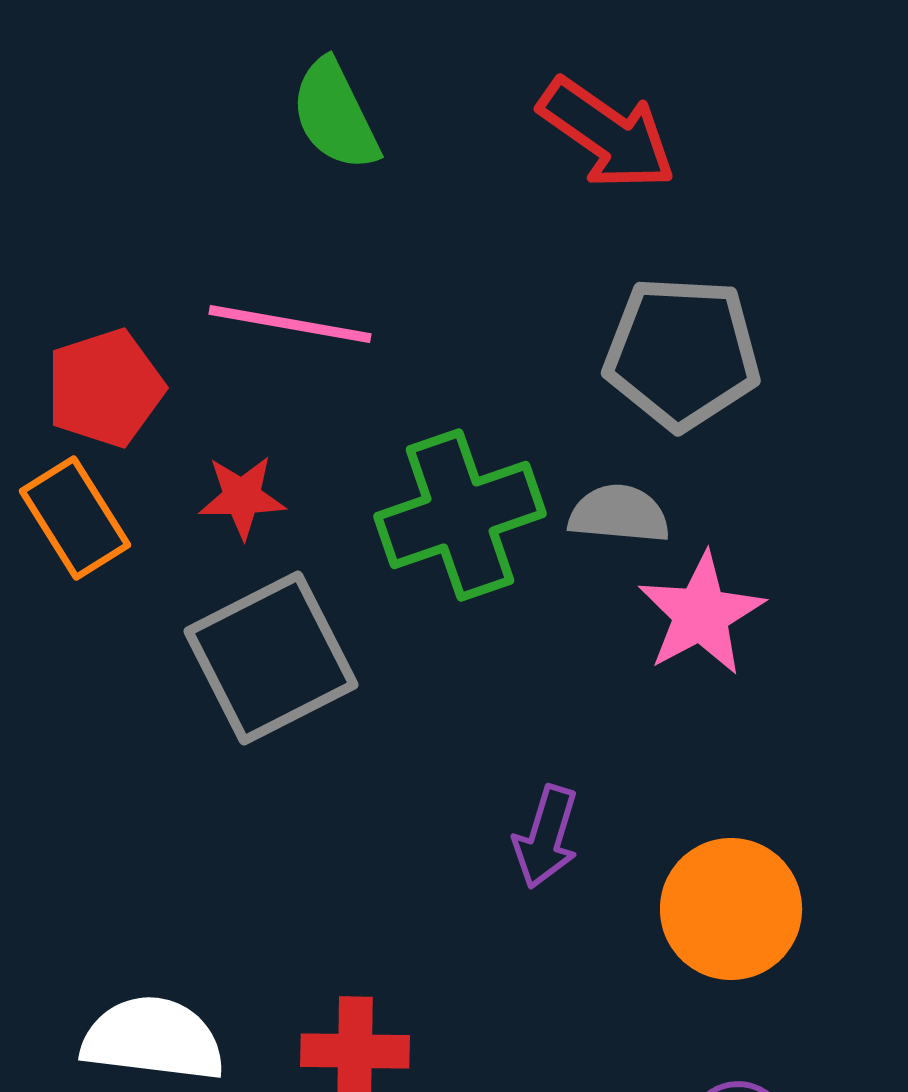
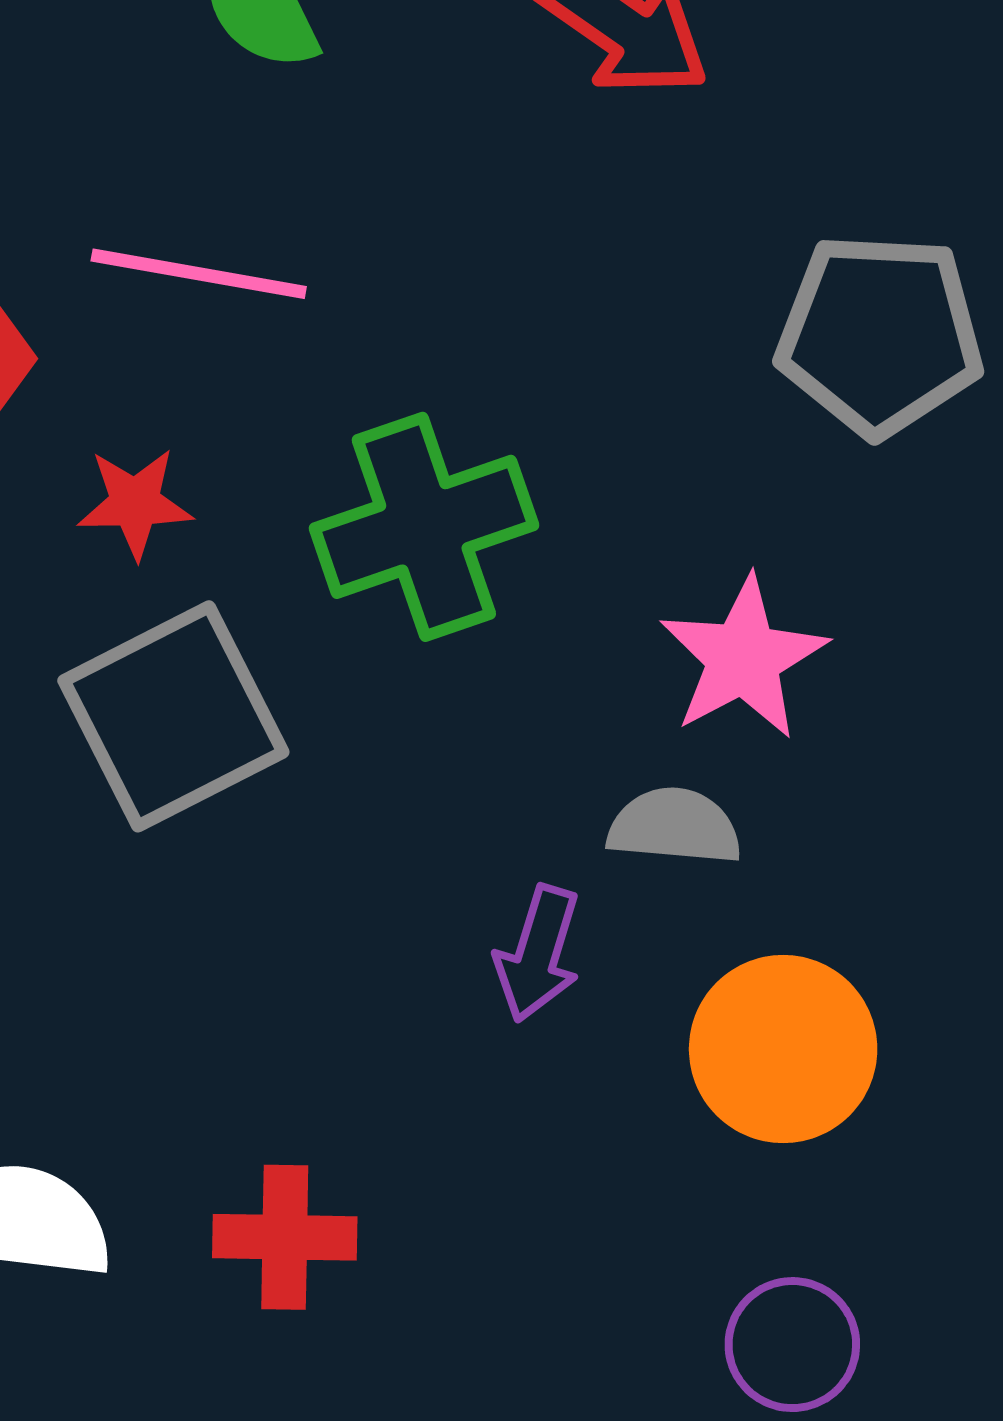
gray pentagon: (682, 353) -> (880, 335), moved
gray semicircle: (619, 514) -> (674, 826), moved

